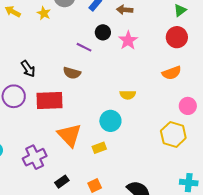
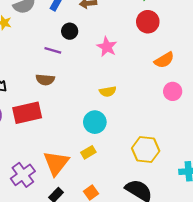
pink star: (128, 40) -> (107, 47), moved
orange semicircle: (172, 73) -> (164, 60), moved
yellow hexagon: (173, 134) -> (146, 150), moved
orange triangle: (69, 135) -> (56, 163), moved, turned 32

